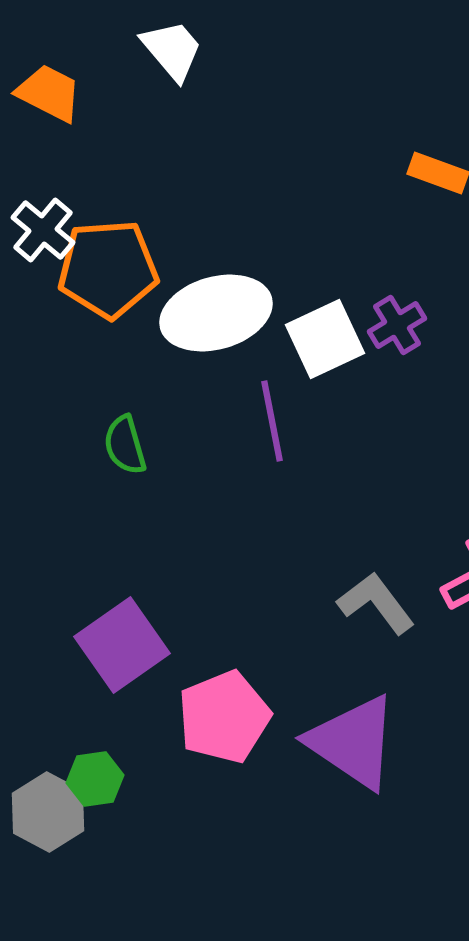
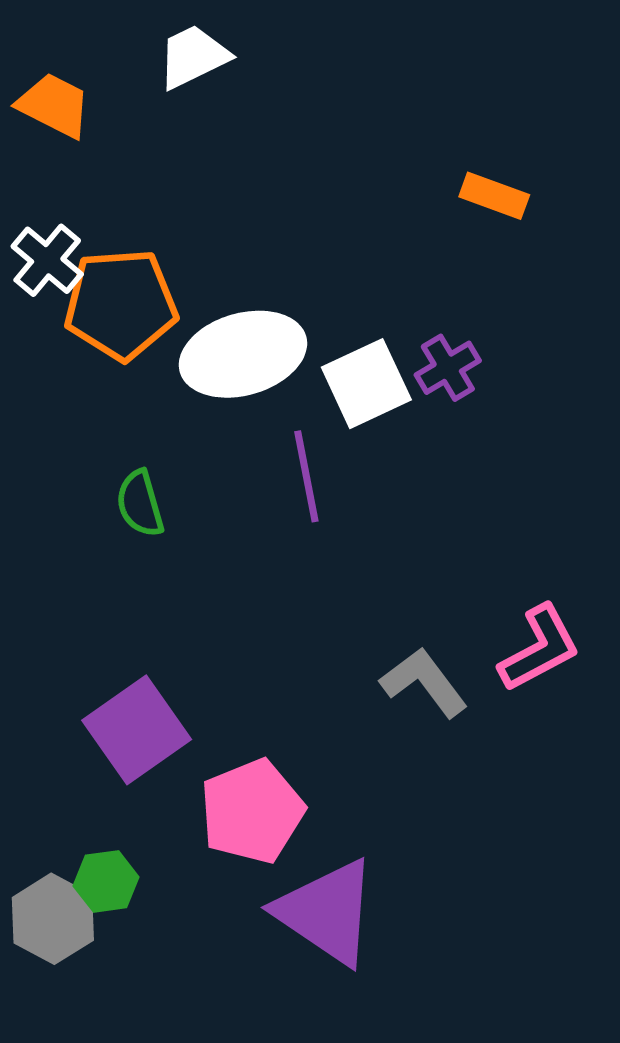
white trapezoid: (172, 50) -> (193, 57), turned -76
purple triangle: (353, 742) -> (327, 912), moved

